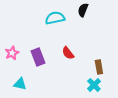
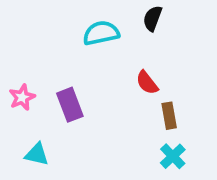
red semicircle: (68, 53) -> (147, 83), moved
brown rectangle: (99, 67) -> (169, 116), moved

